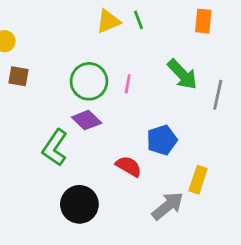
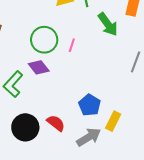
green arrow: (182, 74) -> (108, 24), moved
blue pentagon: (162, 140) -> (90, 105), moved, turned -30
red semicircle: (129, 166) -> (56, 123), moved

